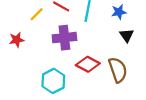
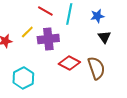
yellow line: (37, 14) -> (27, 32), moved
cyan hexagon: (53, 81) -> (23, 78), moved

